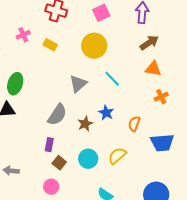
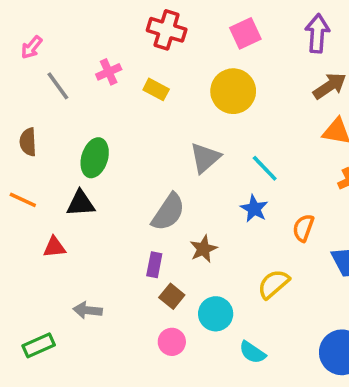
cyan line: (112, 79) -> (265, 168), moved
brown star: (85, 124) -> (203, 249), moved
cyan circle: (88, 159) -> (216, 314), moved
pink circle: (51, 187) -> (172, 342), moved

